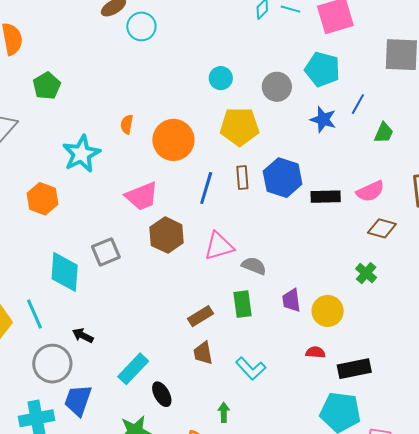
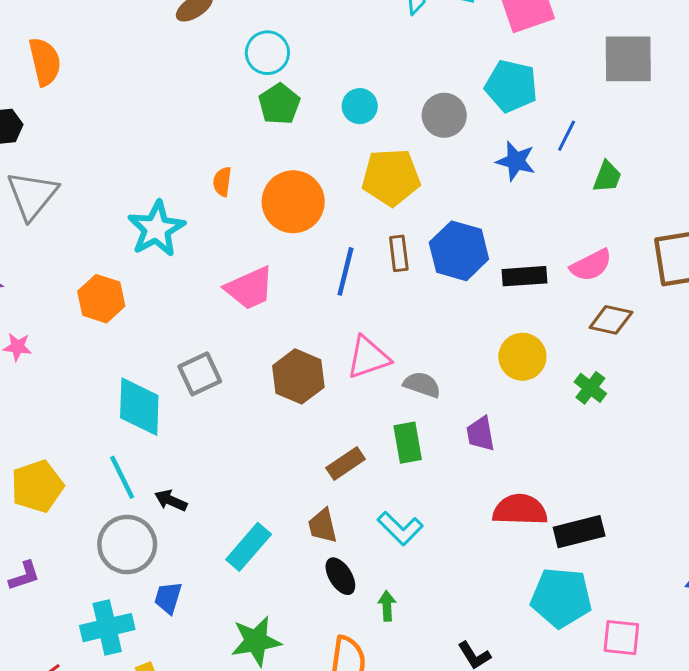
cyan circle: (141, 26) -> (267, 53), moved
green pentagon: (47, 86) -> (279, 104), moved
brown hexagon: (167, 235) -> (298, 376), moved
yellow circle: (328, 311) -> (522, 357), moved
cyan line: (35, 314) -> (122, 477), moved
red semicircle: (315, 352) -> (520, 510), size x1.8
brown trapezoid: (203, 353) -> (323, 526), moved
cyan L-shape: (251, 369) -> (400, 528), moved
black ellipse: (162, 394) -> (340, 576), moved
blue trapezoid: (78, 400) -> (168, 598), size x0.7

